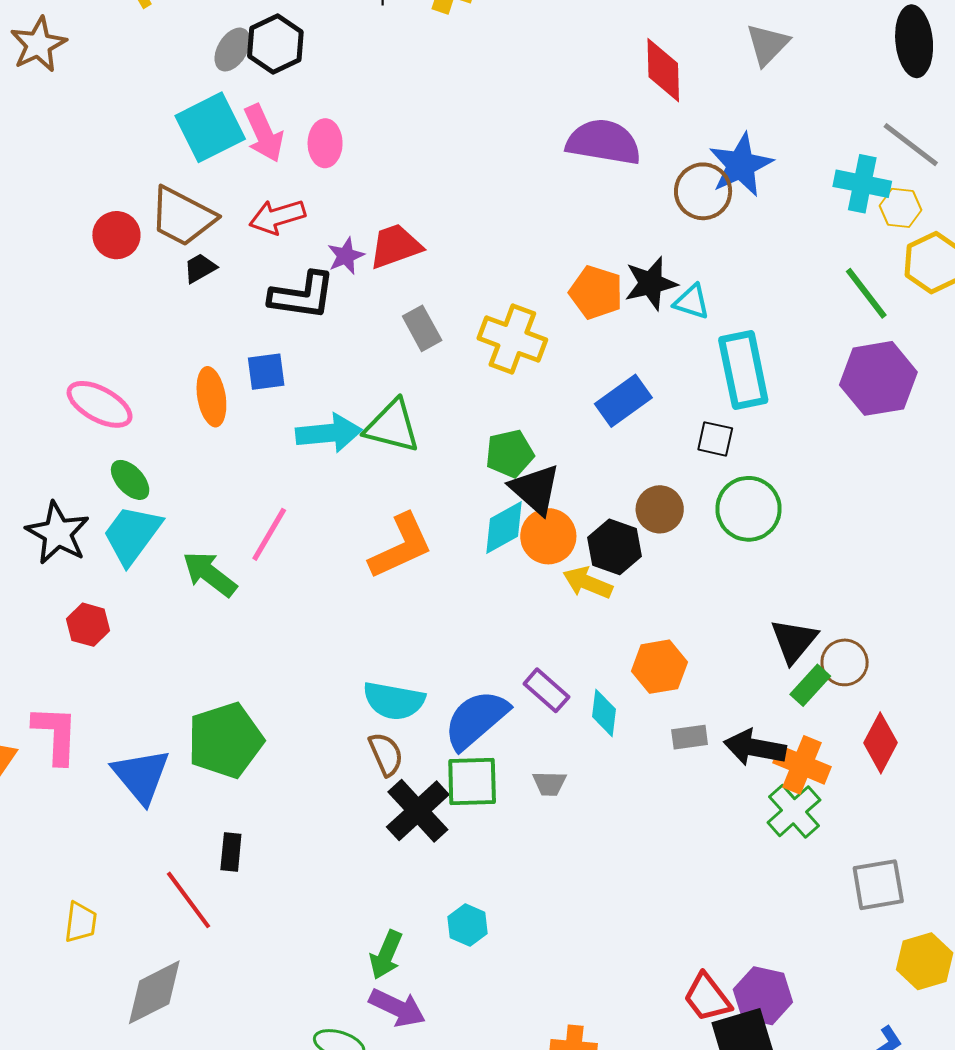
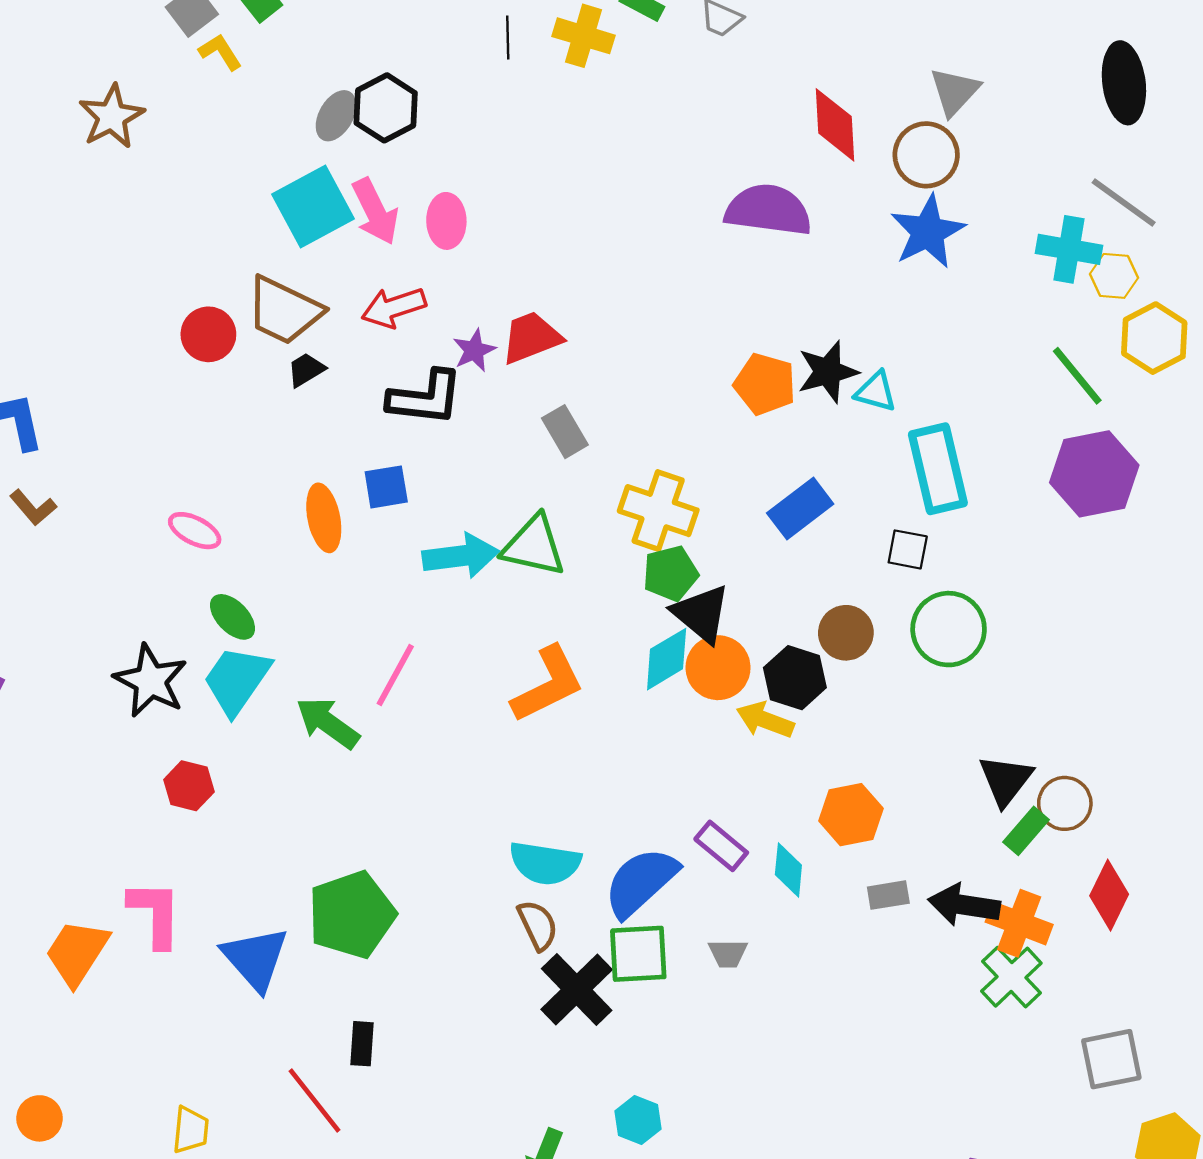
brown circle: (703, 191) -> (926, 155), moved
yellow cross: (512, 339) -> (658, 511), moved
pink ellipse: (100, 404) -> (195, 531), size x0.7

